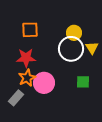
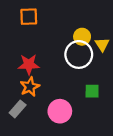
orange square: (30, 30) -> (29, 17), moved
yellow triangle: (92, 48) -> (102, 44), moved
pink circle: (44, 83) -> (60, 111), moved

